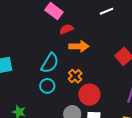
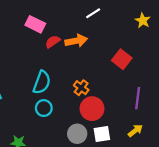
orange arrow: (79, 46) -> (76, 41), moved
orange cross: (75, 76) -> (81, 88), moved

